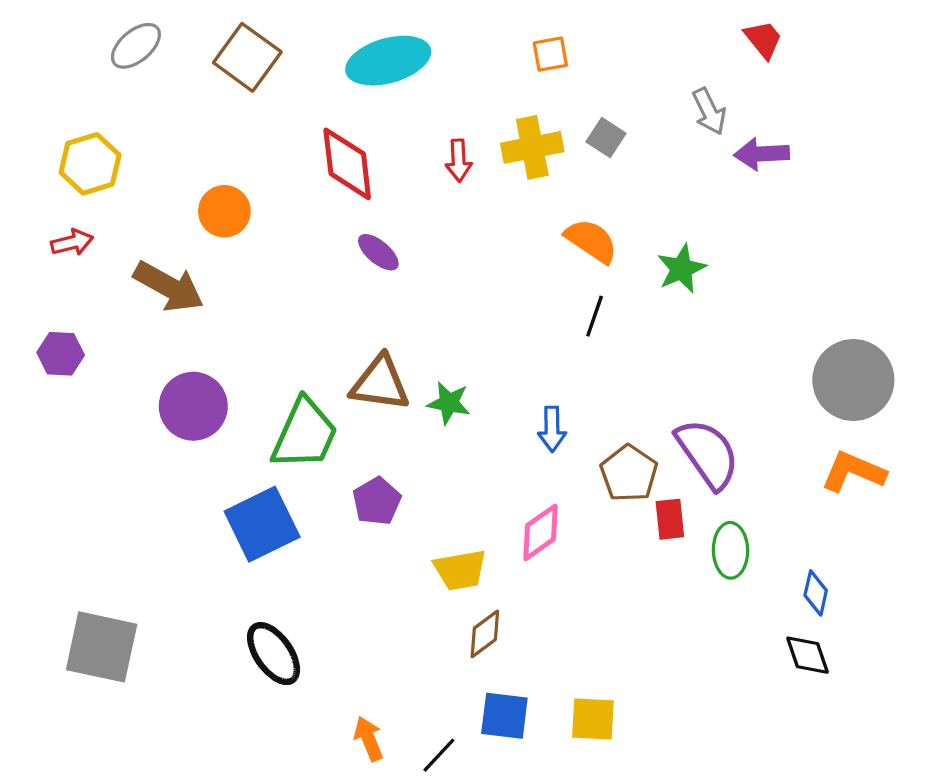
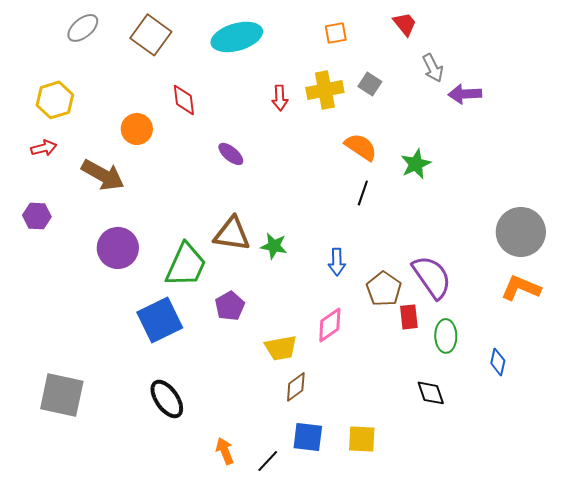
red trapezoid: (763, 39) -> (405, 24), moved
red diamond: (347, 164) -> (184, 100), moved, size x0.7
black diamond: (807, 655) -> (431, 393), moved

